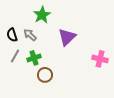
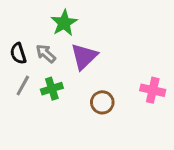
purple triangle: (67, 37) -> (84, 57), moved
brown circle: (45, 75) -> (102, 102), moved

